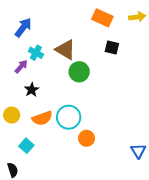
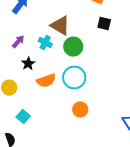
cyan cross: (36, 53) -> (45, 43), moved
cyan circle: (69, 117) -> (74, 78), moved
orange semicircle: (42, 118) -> (46, 81), moved

